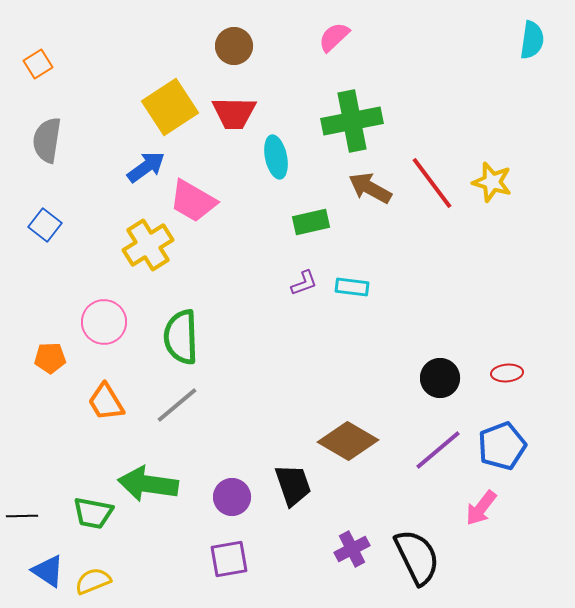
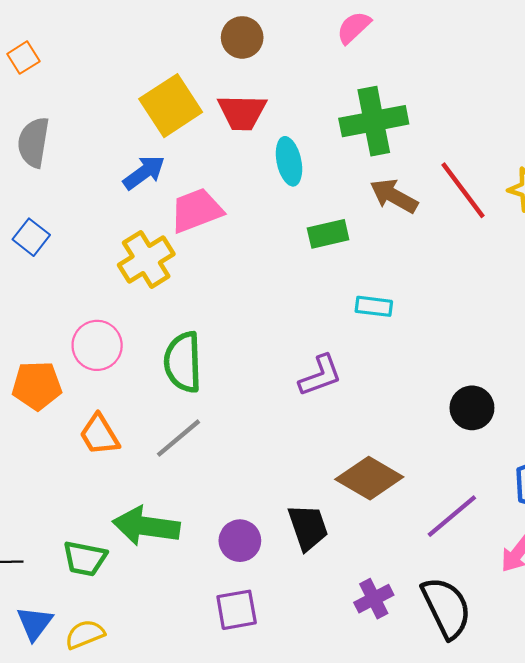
pink trapezoid: (193, 201) -> (196, 210), turned 129
purple L-shape: (304, 283) -> (320, 376), moved, size x1.5
orange pentagon: (50, 358) -> (37, 386), size x1.4
purple line: (438, 450) -> (452, 516), moved
blue triangle: (48, 571) -> (35, 623), turned 33

